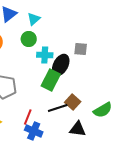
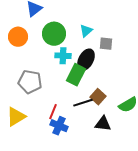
cyan triangle: (34, 19) -> (86, 31), moved
green circle: (29, 39) -> (54, 34), size x1.5
cyan cross: (45, 55) -> (63, 56), moved

